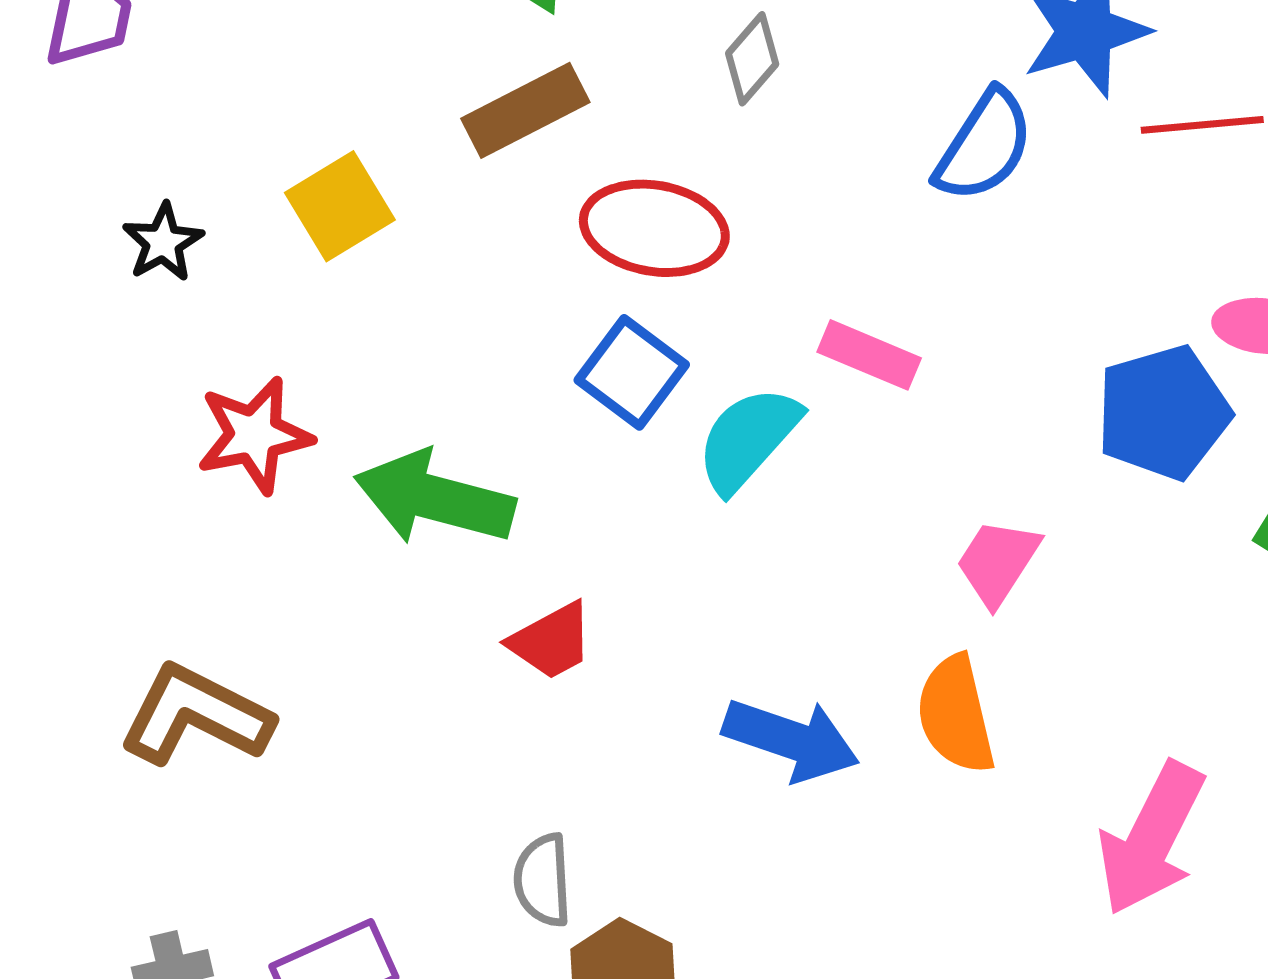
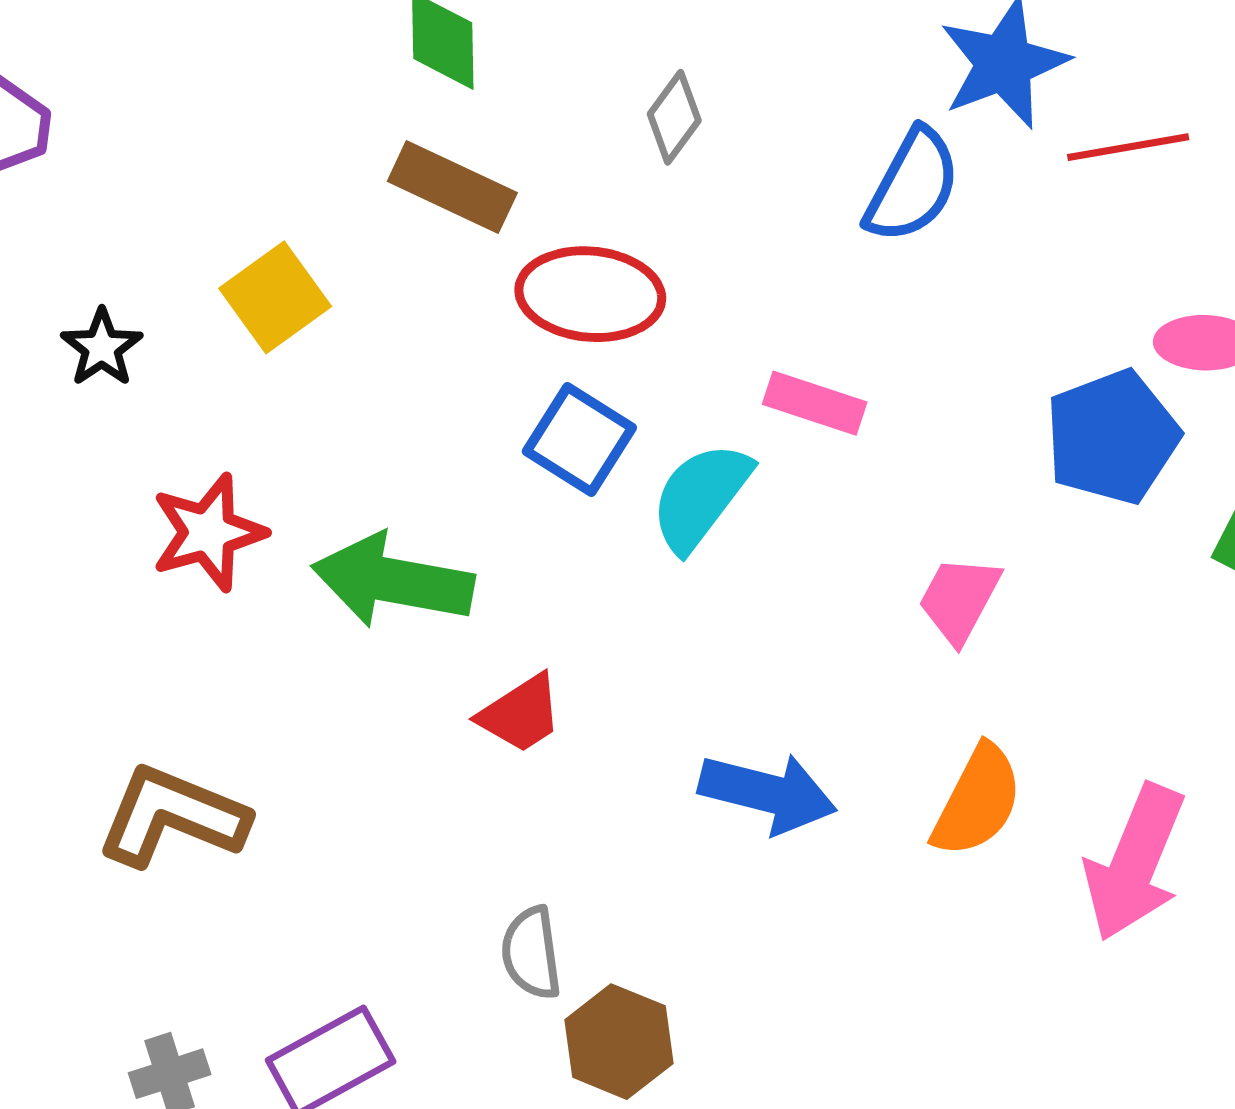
brown rectangle: (525, 110) -> (452, 187), turned 57
orange semicircle: (956, 715) -> (977, 801), moved, turned -135

